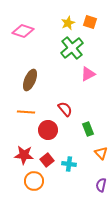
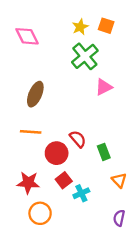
pink diamond: (23, 31) -> (27, 36), turned 45
red semicircle: (65, 109) -> (78, 139), moved
red square: (47, 160) -> (64, 180), moved
cyan cross: (69, 164) -> (81, 193), turned -32

